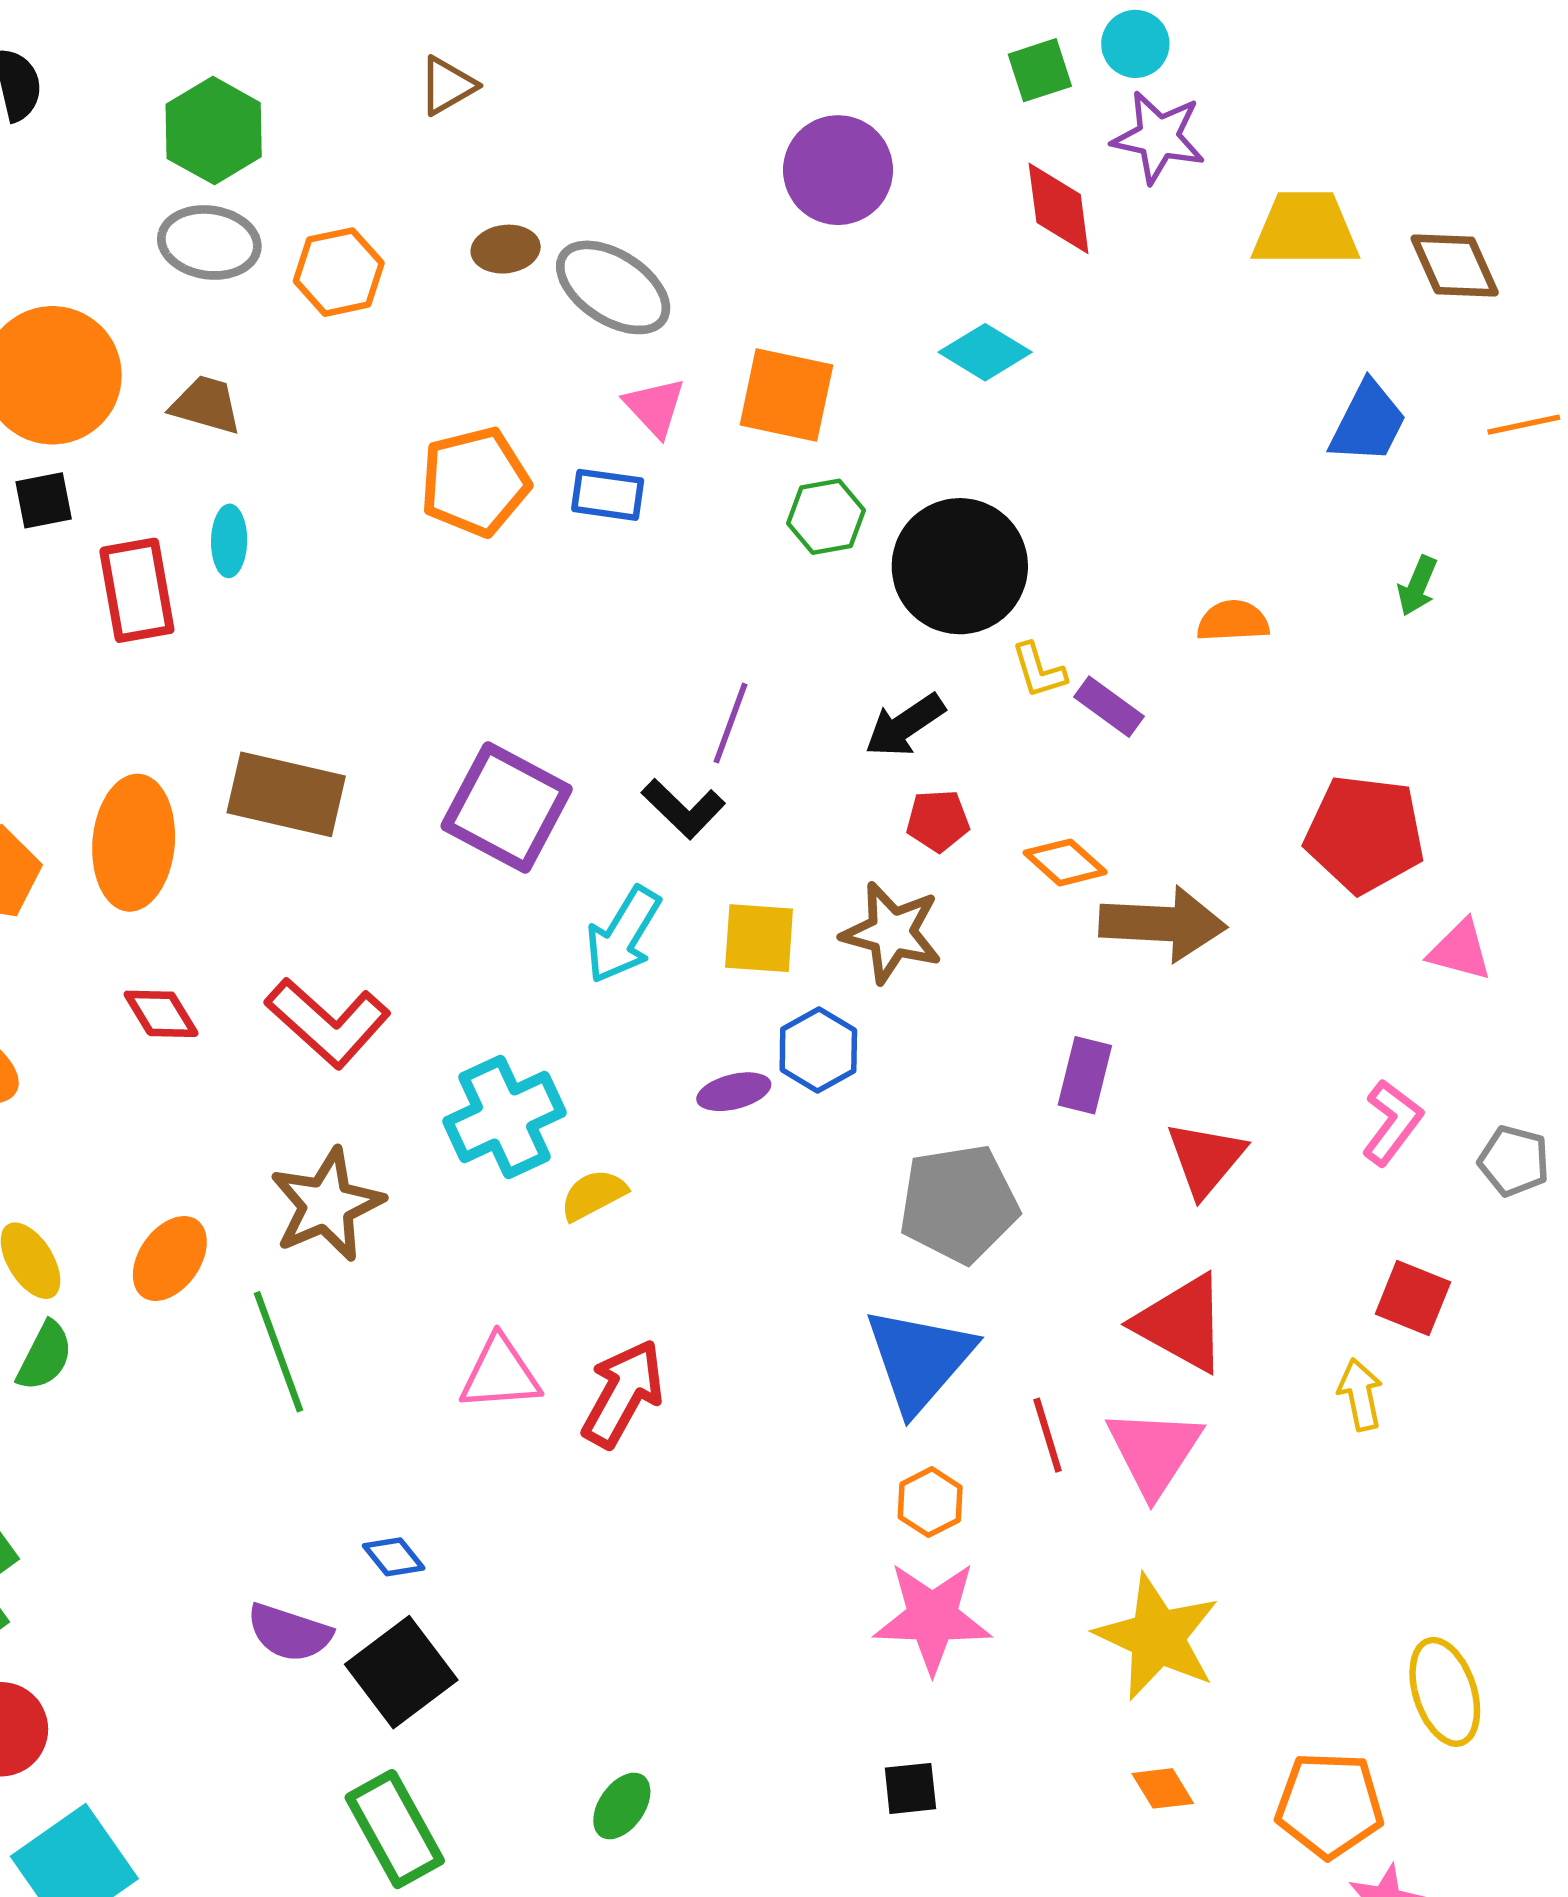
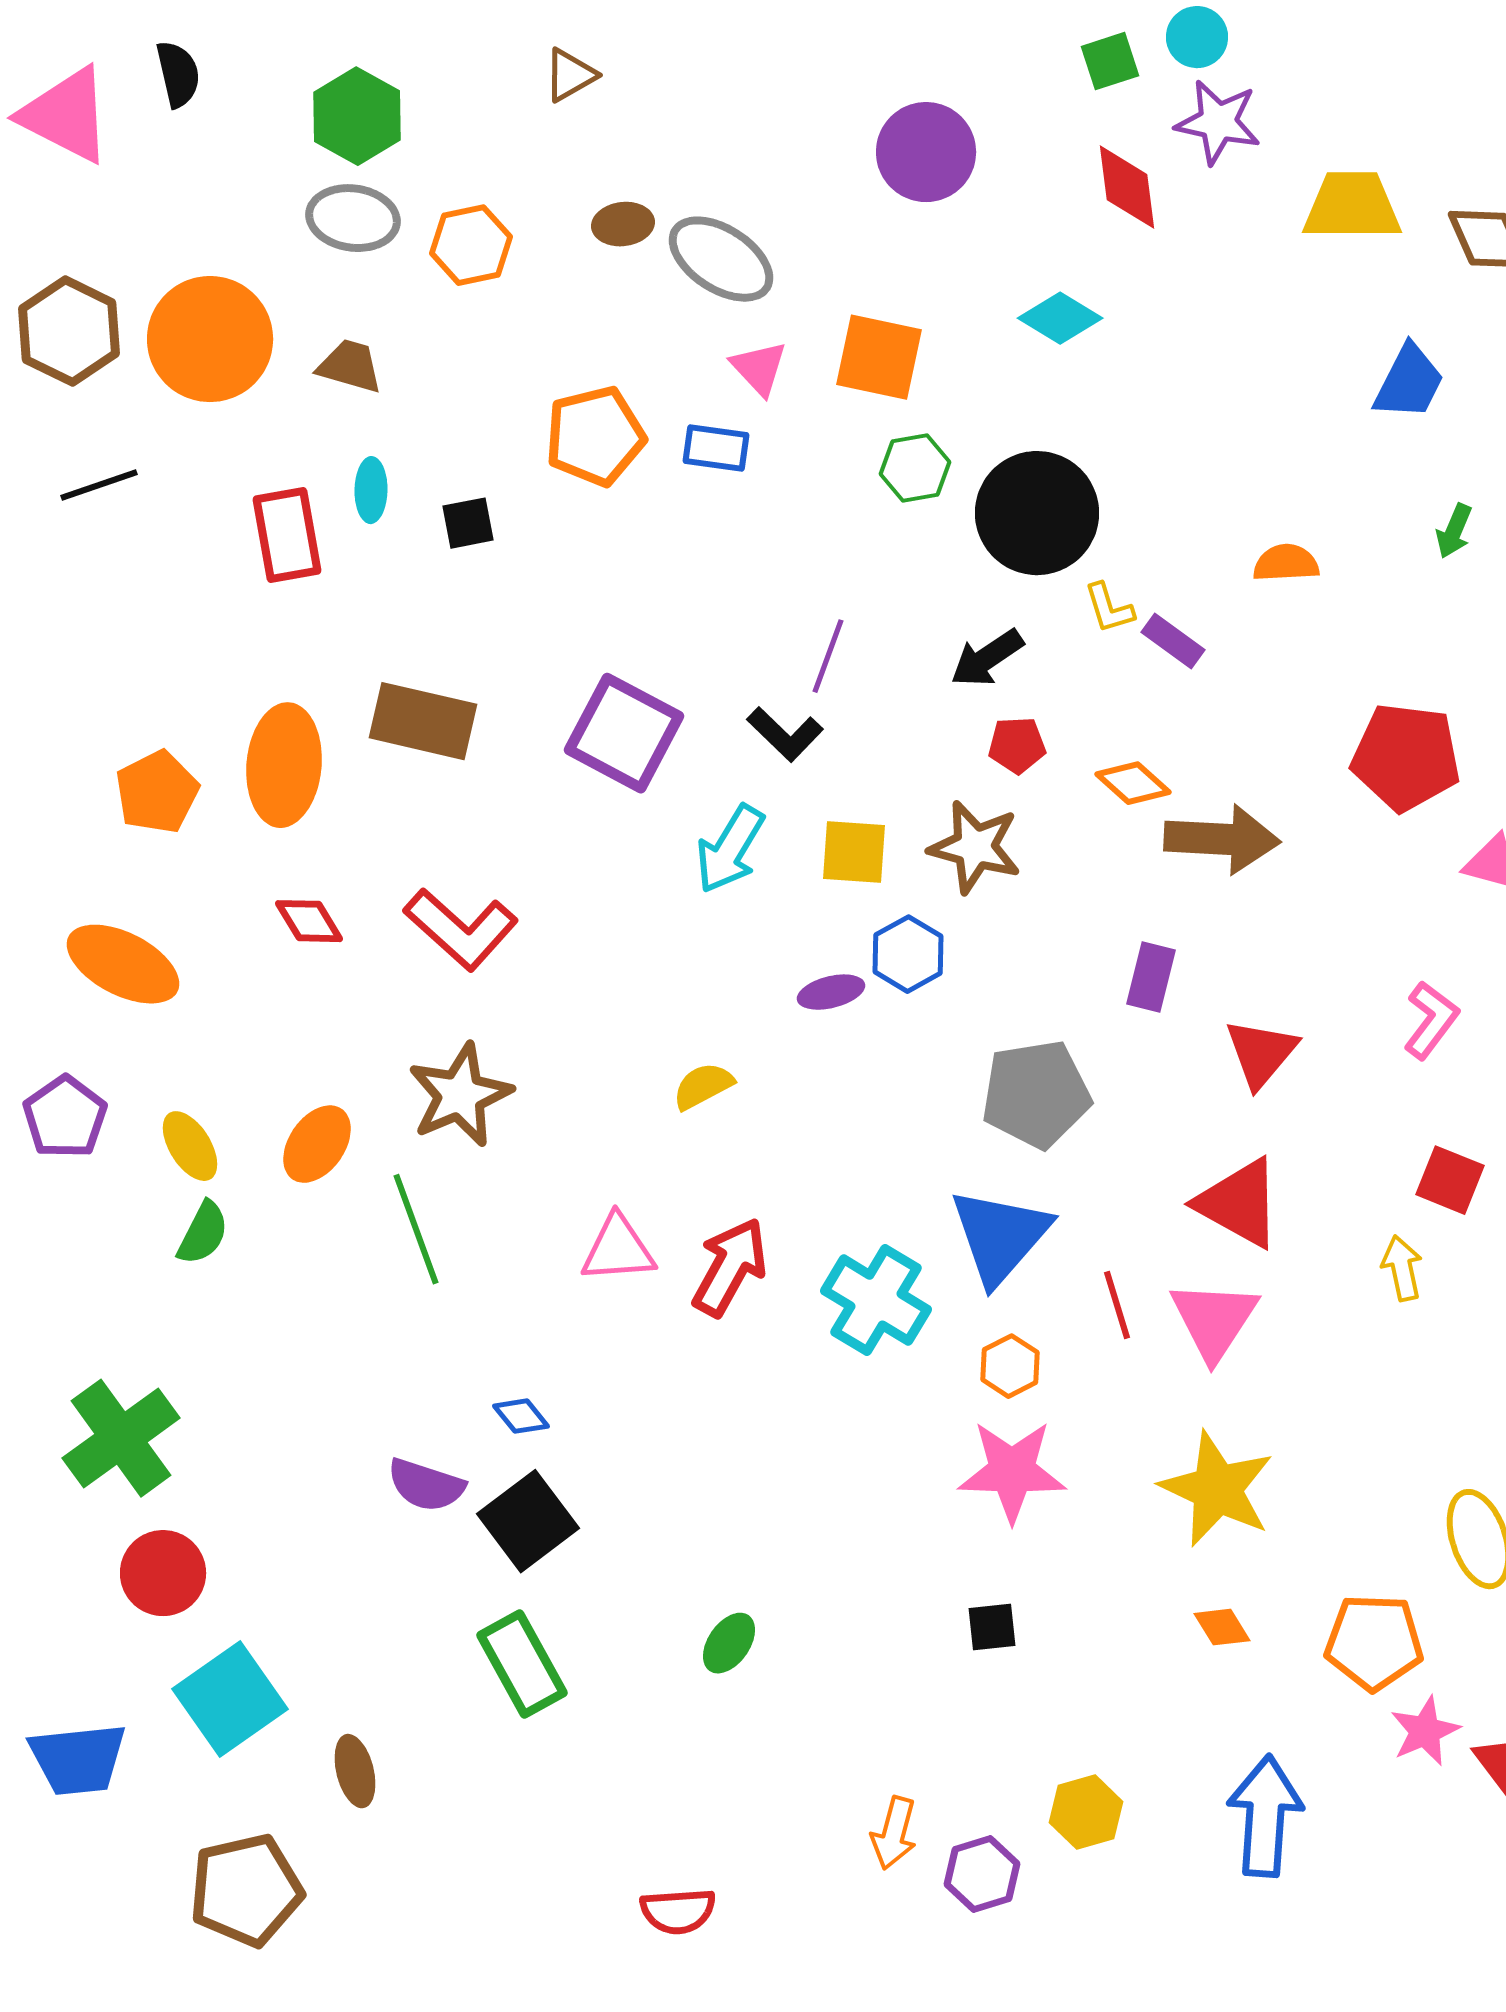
black square: (44, 500) -> (468, 523), moved
cyan cross: (504, 1117) -> (876, 1300), moved, turned -34

